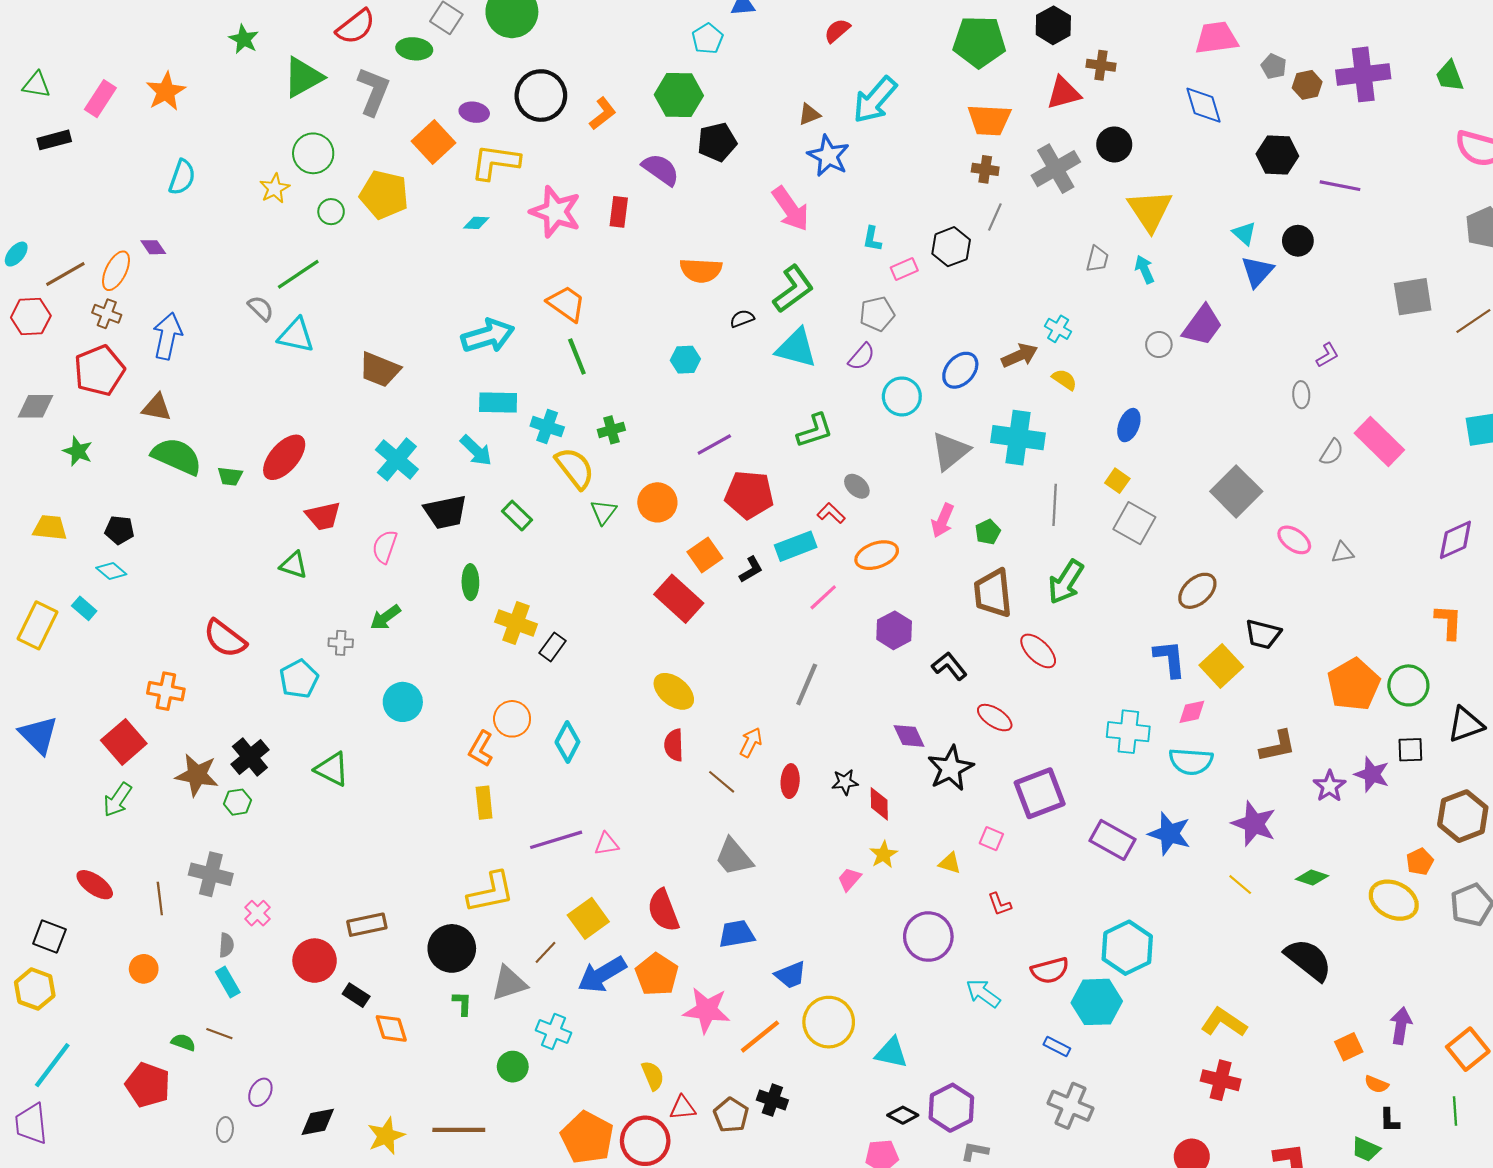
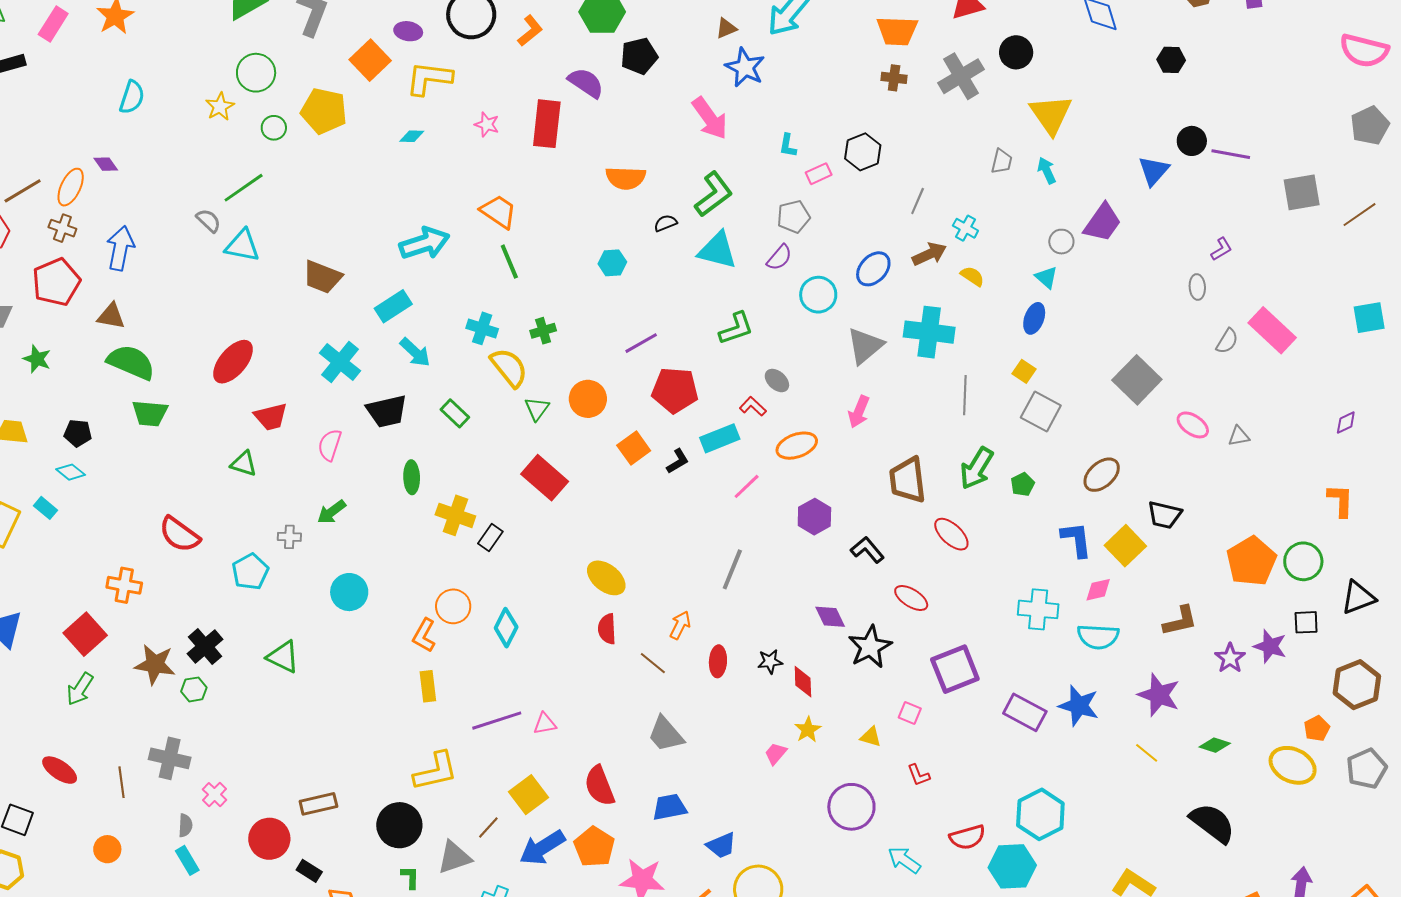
black hexagon: (1277, 155) -> (1171, 60), size x0.7
purple line: (1340, 186) -> (1231, 154), moved
pink star: (556, 212) -> (487, 125), size x0.5
red rectangle: (619, 212) -> (547, 124), size x1.6
gray line: (995, 217) -> (918, 201), moved
cyan triangle: (1244, 233) -> (1046, 277), moved
cyan rectangle: (498, 402) -> (393, 306), moved, turned -33
green trapezoid: (230, 476) -> (150, 413), moved, size x1.5
green pentagon: (988, 532) -> (1023, 484), moved
purple diamond: (1455, 540) -> (1346, 423), size x0.6
red rectangle: (679, 599) -> (545, 478), moved

